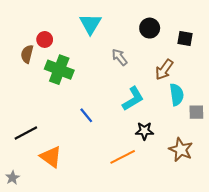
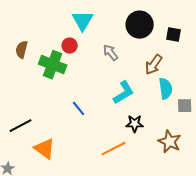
black circle: (150, 28) -> (140, 25), size x1.4
red circle: (45, 39) -> (70, 46), moved

